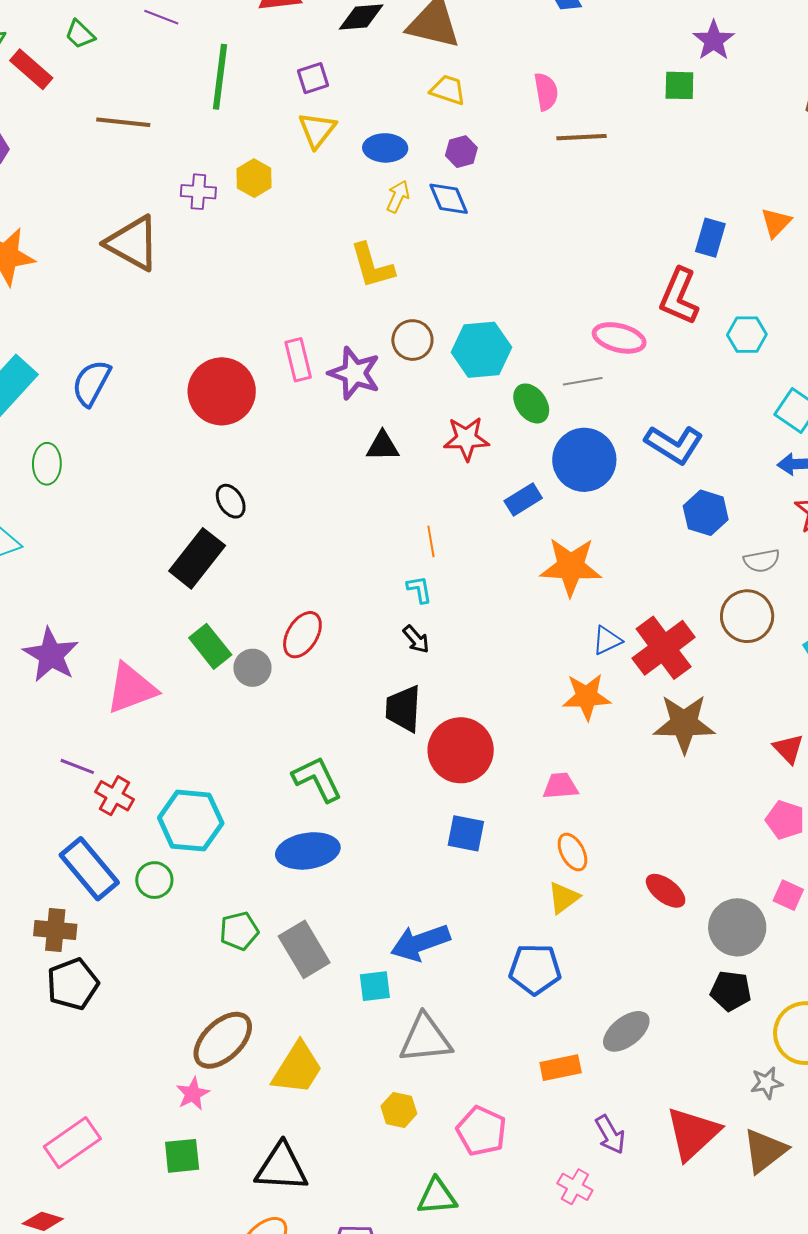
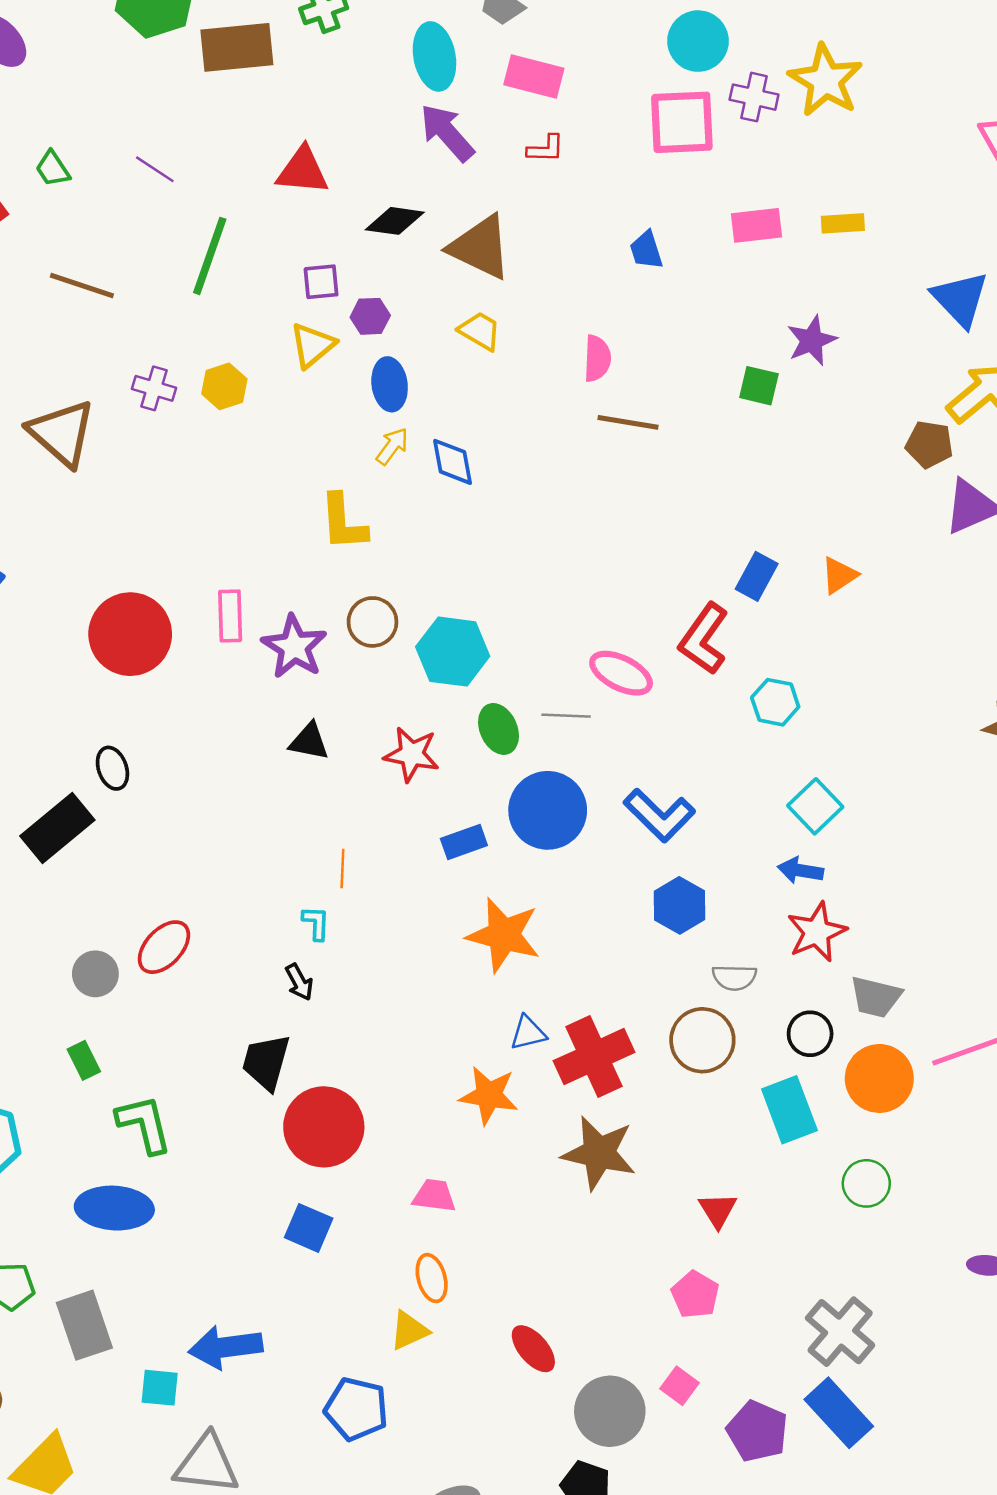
blue ellipse: (385, 148) -> (390, 384), turned 69
purple hexagon: (461, 152) -> (370, 316), moved
green rectangle: (210, 646) -> (84, 1060), moved, size x0.7

